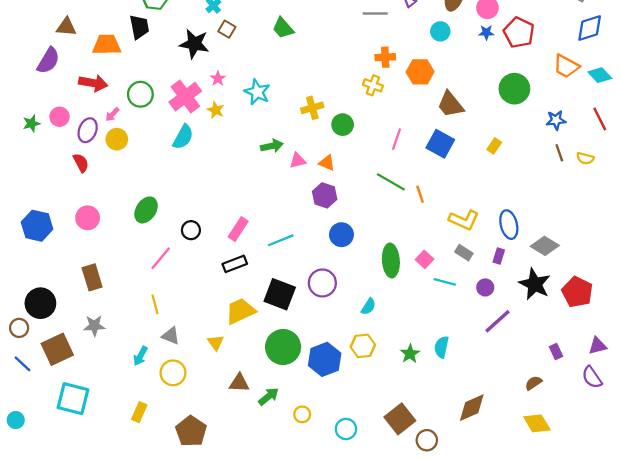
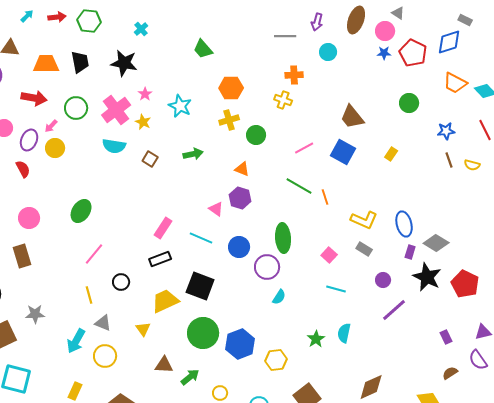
black trapezoid: (139, 27) -> (80, 62), moved
blue diamond: (590, 28) -> (449, 42), moved
brown square: (227, 29) -> (150, 159), moved
cyan circle: (440, 31) -> (328, 52), moved
orange hexagon: (420, 72) -> (231, 88), moved
green circle: (514, 89) -> (409, 103), size x0.7
cyan semicircle: (183, 137) -> (114, 146), turned 70
pink line: (396, 139) -> (304, 148), turned 42
pink triangle: (298, 161) -> (216, 209), moved, turned 49
black circle: (191, 230) -> (121, 282), moved
blue circle: (341, 235) -> (239, 247), moved
cyan line: (281, 240) -> (201, 238), turned 45
purple rectangle: (499, 256) -> (410, 252), moved
green ellipse: (391, 261) -> (283, 238), moved
brown rectangle: (92, 277) -> (22, 256), moved
cyan line: (445, 282) -> (336, 289), moved
purple circle: (322, 283) -> (267, 267), moved
yellow hexagon: (363, 346) -> (276, 360), moved
cyan arrow: (140, 356) -> (76, 341), size x1.4
brown semicircle: (534, 383) -> (450, 373), moved

